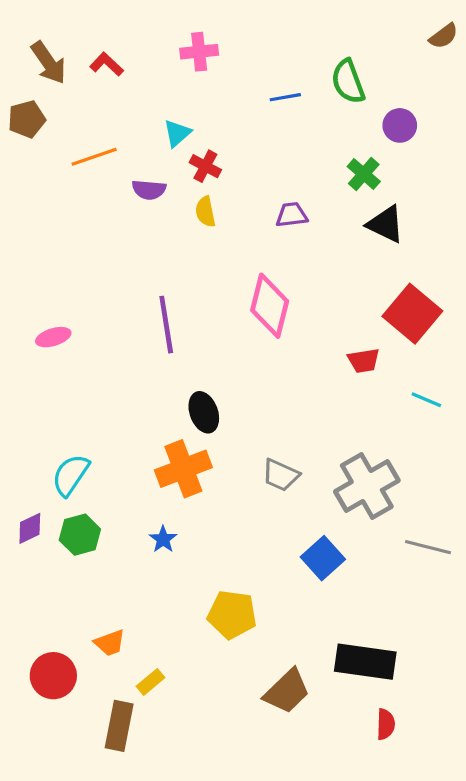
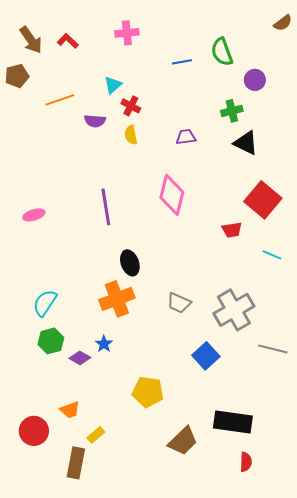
green cross: (364, 174) -> (232, 111), turned 35
purple diamond: (30, 528) -> (80, 358), moved, turned 55

